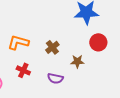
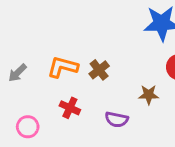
brown cross: (52, 47) -> (99, 70), moved

